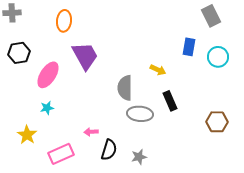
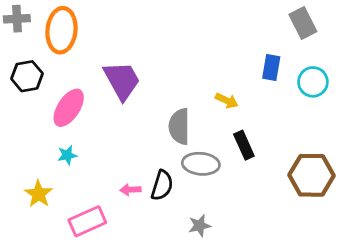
orange ellipse: (64, 21) -> (61, 30), moved, size x1.4
brown hexagon: (217, 122) -> (312, 175), size x1.4
black semicircle: (109, 150) -> (162, 185), moved

